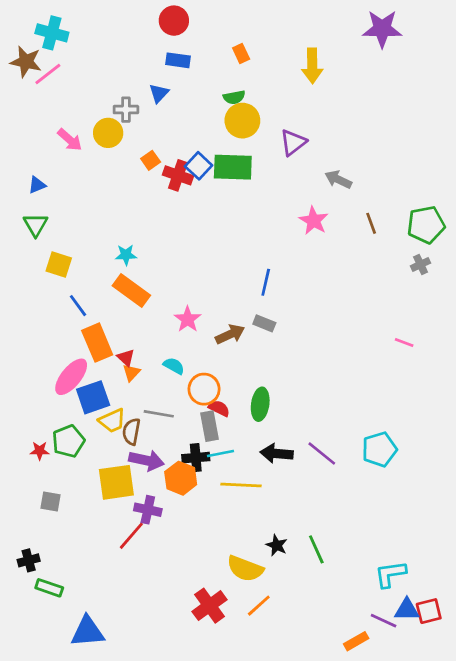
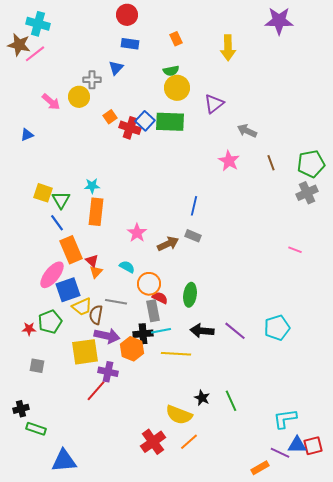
green triangle: (36, 225) -> (61, 200), moved
gray cross: (420, 264) -> (307, 193), size x1.5
orange rectangle: (131, 290) -> (96, 212), turned 60

